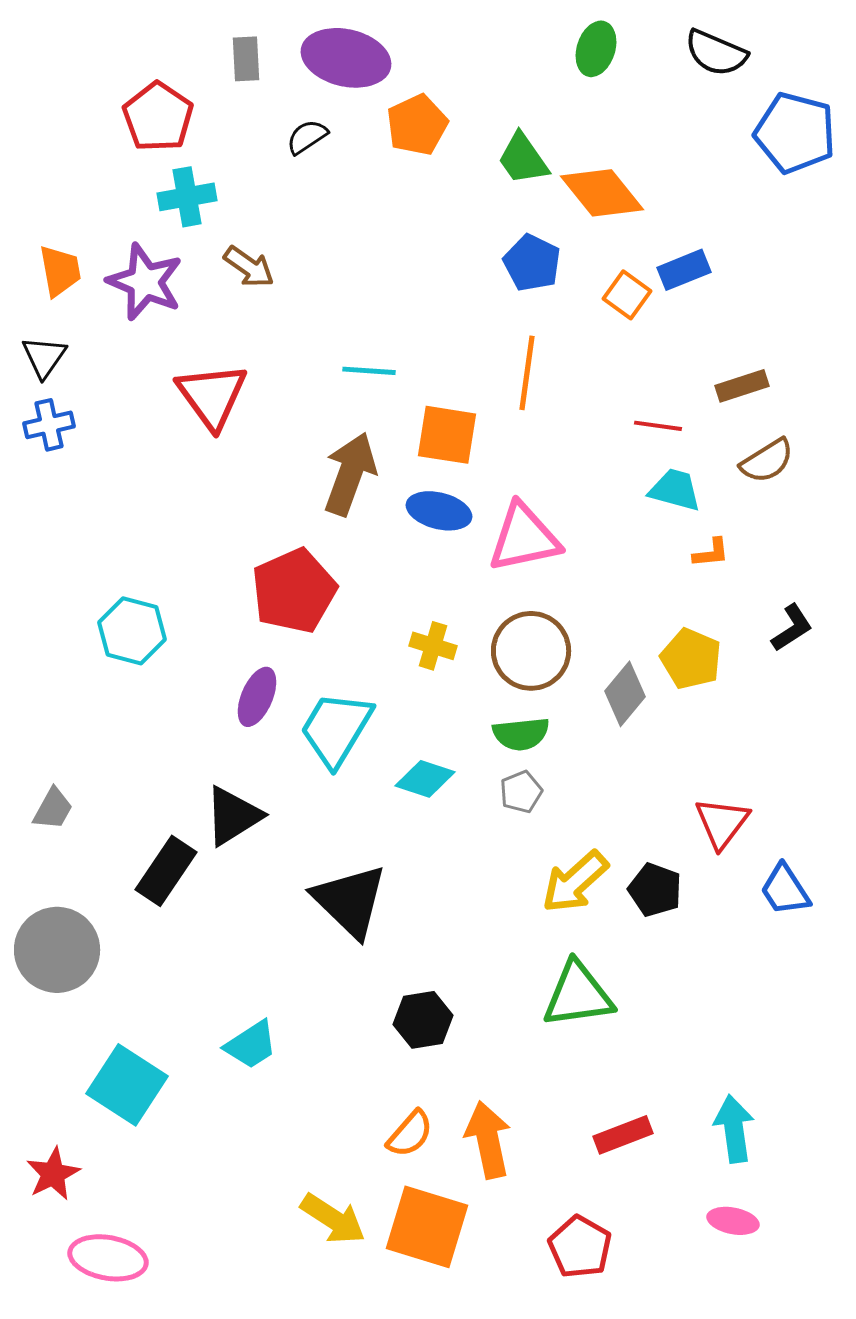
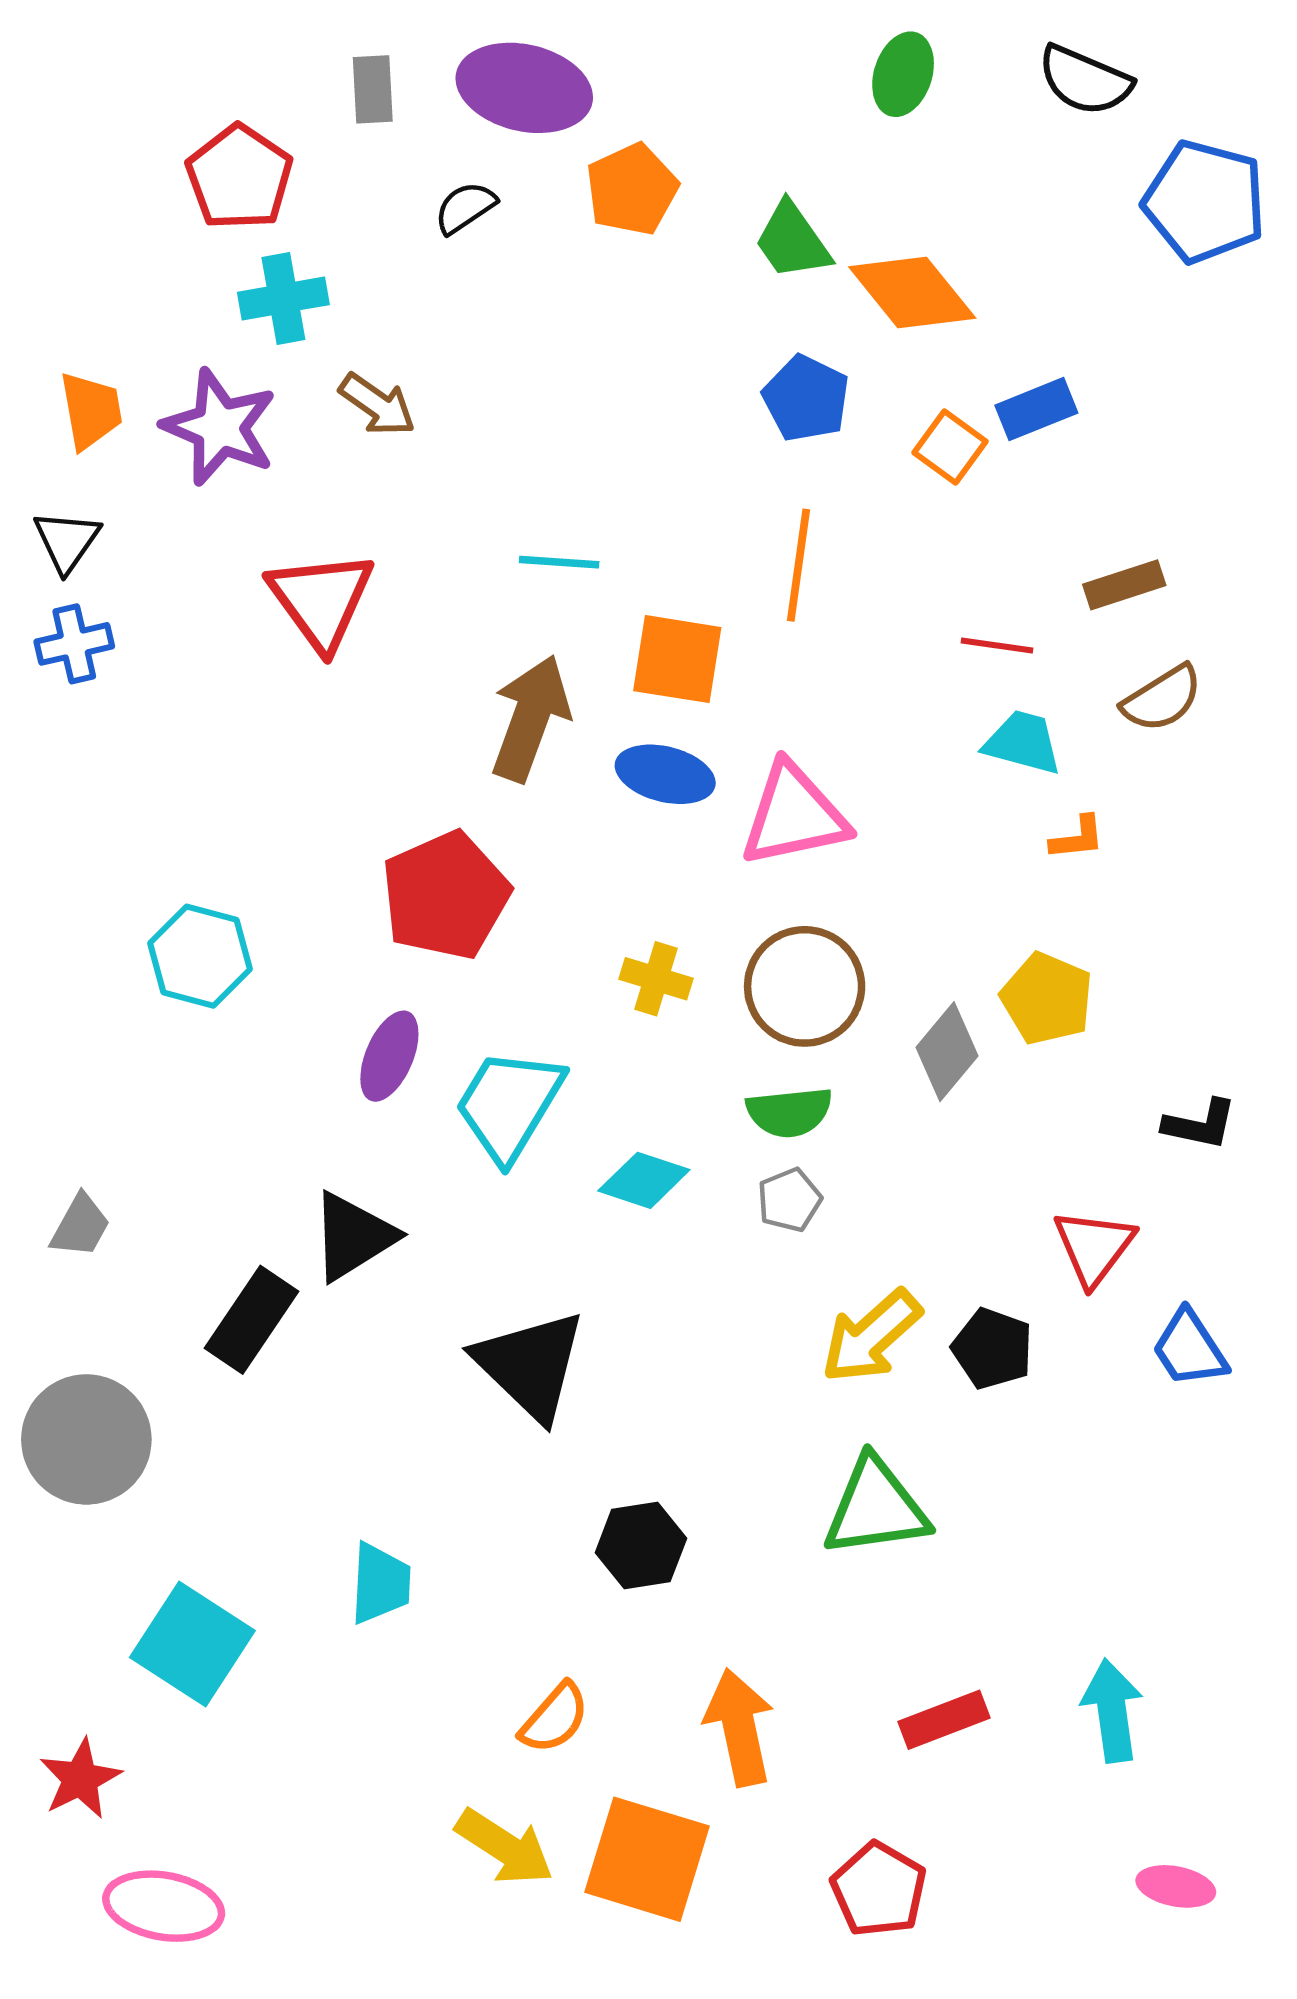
black L-shape: (792, 628) -> (1200, 1124), moved, turned 45
cyan trapezoid: (251, 1045) -> (380, 1583), turned -54
orange semicircle: (410, 1134) -> (555, 1718), moved
pink ellipse: (733, 1221) -> (1176, 1886), moved

